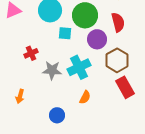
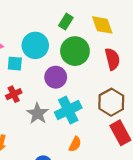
cyan square: (65, 33) -> (15, 64), moved
purple circle: (97, 39) -> (56, 77), moved
gray star: (52, 70) -> (38, 113), turned 30

